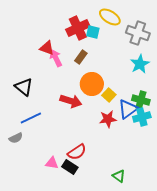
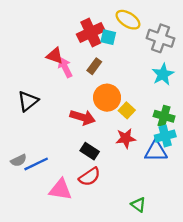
black triangle: (24, 87) -> (28, 101), turned 42
blue triangle: (128, 109) -> (156, 151), moved, turned 35
blue line: (31, 118) -> (36, 164), moved
pink triangle: (52, 163) -> (60, 190), size x1.5
black rectangle: (70, 167) -> (90, 151), moved

